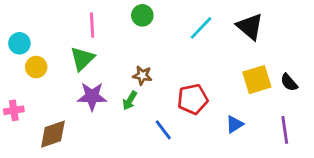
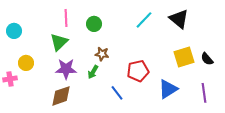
green circle: (142, 15) -> (94, 24), moved
yellow circle: (36, 67) -> (26, 63), moved
blue triangle: (235, 124) -> (168, 89), size x1.5
brown diamond: (53, 134) -> (61, 96), moved

